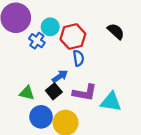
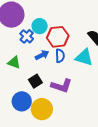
blue arrow: (60, 76) -> (42, 55), moved
green triangle: (27, 93) -> (14, 63), moved
cyan triangle: (111, 102) -> (84, 57), moved

